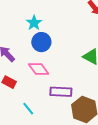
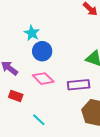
purple rectangle: (61, 92) -> (79, 85), moved

